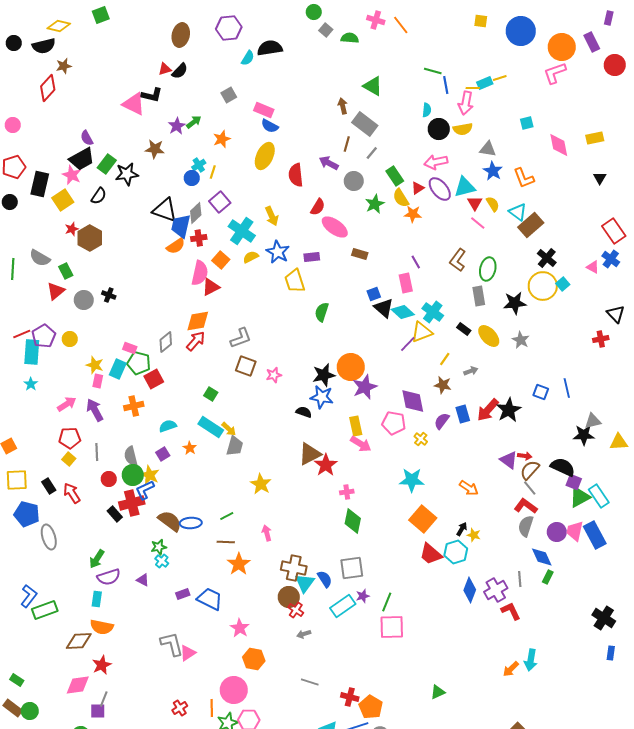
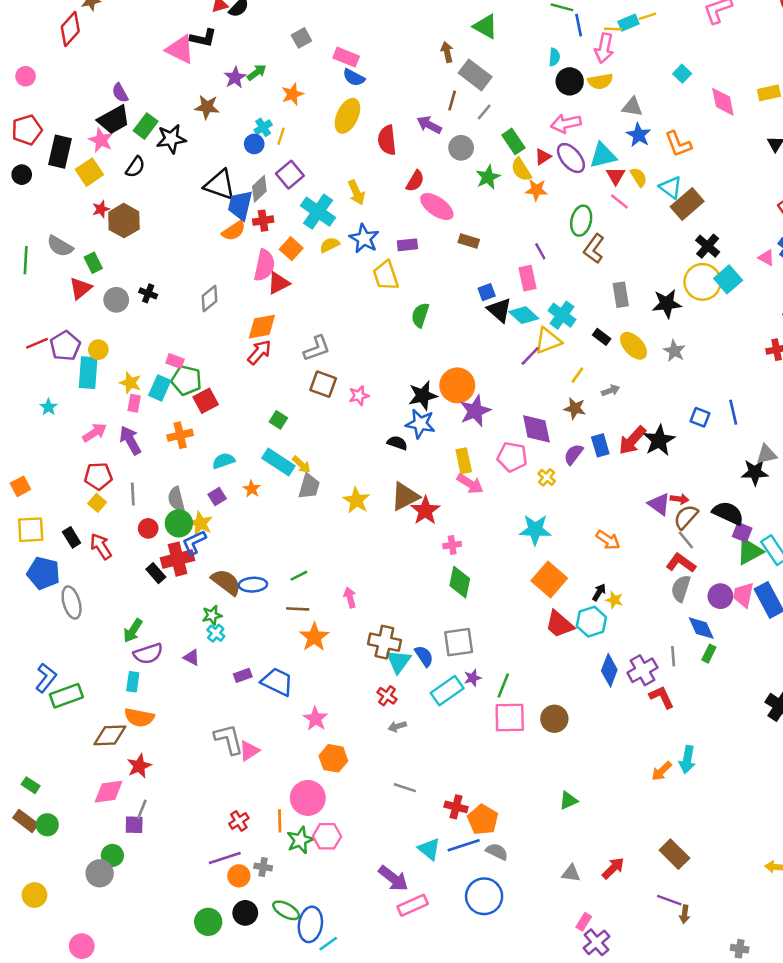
cyan square: (527, 123) -> (682, 74), turned -32
green ellipse: (488, 269) -> (581, 221), moved
cyan square: (563, 284) -> (728, 279), size x1.5
gray diamond: (166, 342) -> (209, 299), moved
cyan rectangle: (32, 352) -> (88, 373), moved
yellow star: (261, 484) -> (356, 500), moved
brown circle: (289, 597) -> (554, 719), moved

